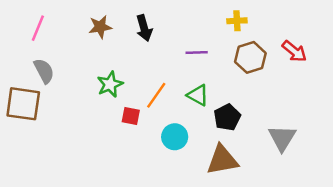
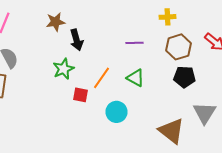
black arrow: (144, 28) -> (76, 40), moved
black pentagon: (227, 117) -> (184, 77), moved, turned 30
brown triangle: (222, 160) -> (172, 131), moved, turned 48

